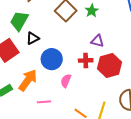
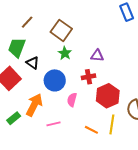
green star: (92, 11) -> (65, 53), moved
black triangle: (33, 38) -> (33, 63), turned -48
red hexagon: (109, 65) -> (108, 96), moved

